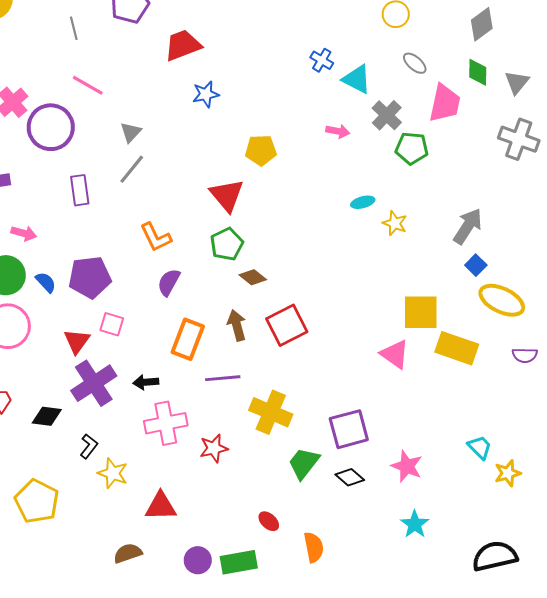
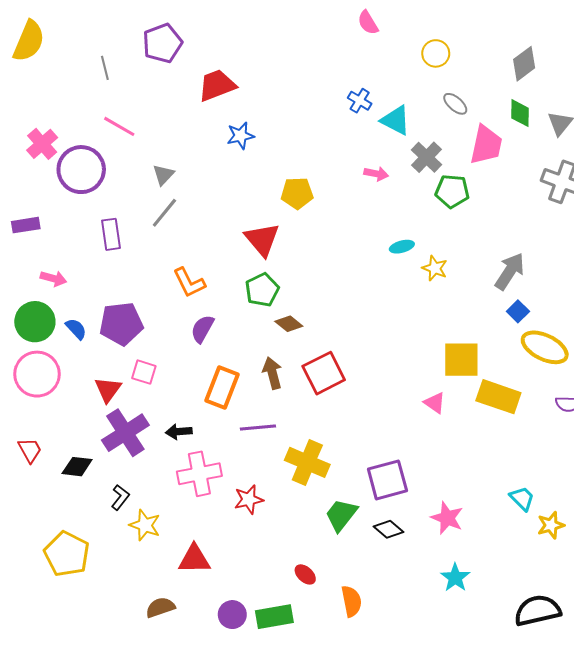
pink triangle: (395, 354) -> (435, 403), size x0.7

